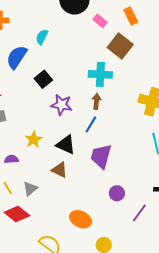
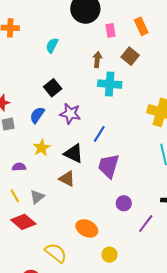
pink rectangle: (100, 21) -> (110, 30), turned 40
brown square: (120, 46) -> (130, 56), size x0.7
blue semicircle: (17, 57) -> (37, 115), moved, size x0.7
brown arrow: (96, 101) -> (97, 60), moved

